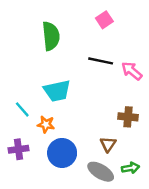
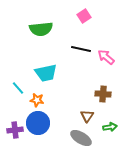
green semicircle: (51, 36) -> (41, 29), turned 90
purple cross: (19, 149) -> (15, 130), moved
blue circle: (62, 153) -> (38, 123), moved
green arrow: (130, 168) -> (110, 127), moved

